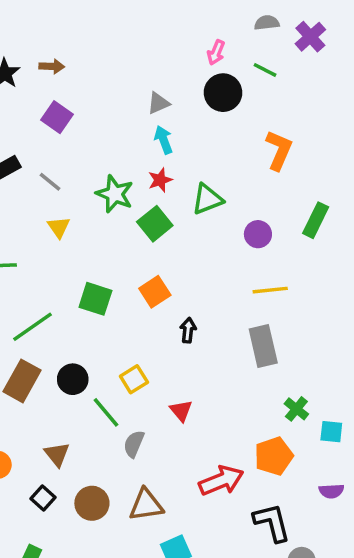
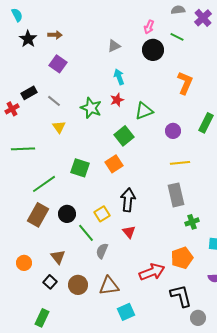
gray triangle: (158, 103) -> (114, 46), moved
green square: (155, 224) -> (124, 136), moved
black arrow: (188, 330) -> (128, 200), moved, size x1.6
green cross: (296, 409) -> (192, 222), moved, turned 32

